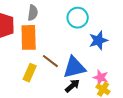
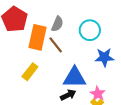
gray semicircle: (33, 13) -> (57, 24), moved
brown line: (50, 61) -> (56, 45), moved

